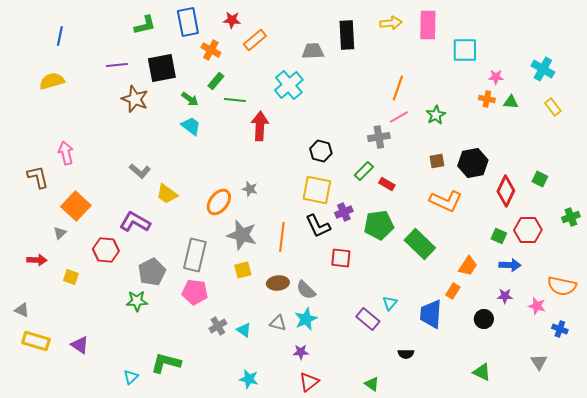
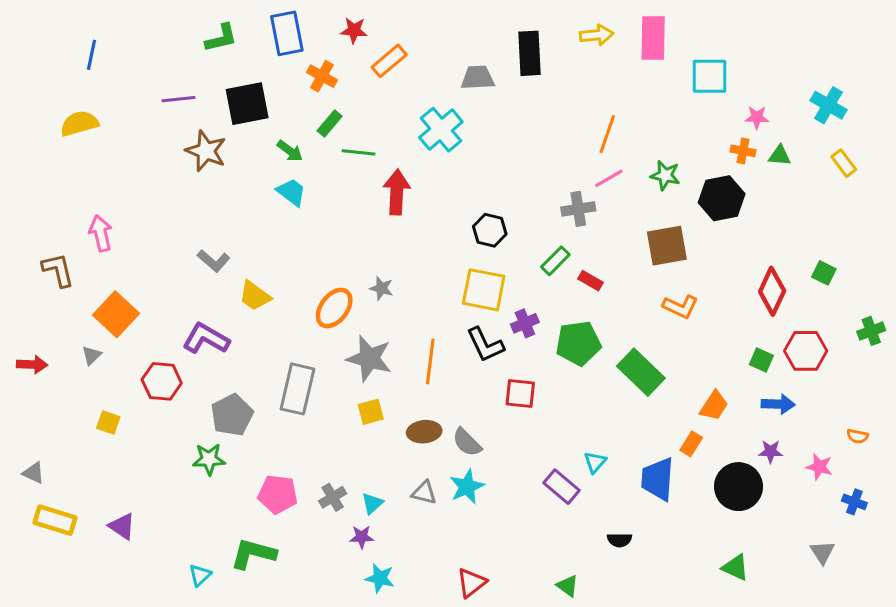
green star: (436, 115) -> (665, 175), turned -30
brown square: (437, 161) -> (667, 246), size x1.8
black hexagon: (473, 163) -> (722, 198), moved
orange L-shape: (446, 201) -> (681, 307), size x0.7
red arrow: (37, 260) -> (32, 365), moved
orange semicircle: (562, 286) -> (857, 436), size x0.5
pink pentagon: (195, 292) -> (278, 494), moved
black circle: (484, 319) -> (738, 487), size x1.6
cyan triangle: (244, 330) -> (372, 503), turned 42
purple star: (301, 352) -> (362, 537), moved

